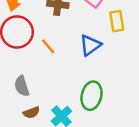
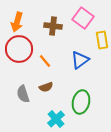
brown semicircle: (31, 113) -> (46, 87), moved

